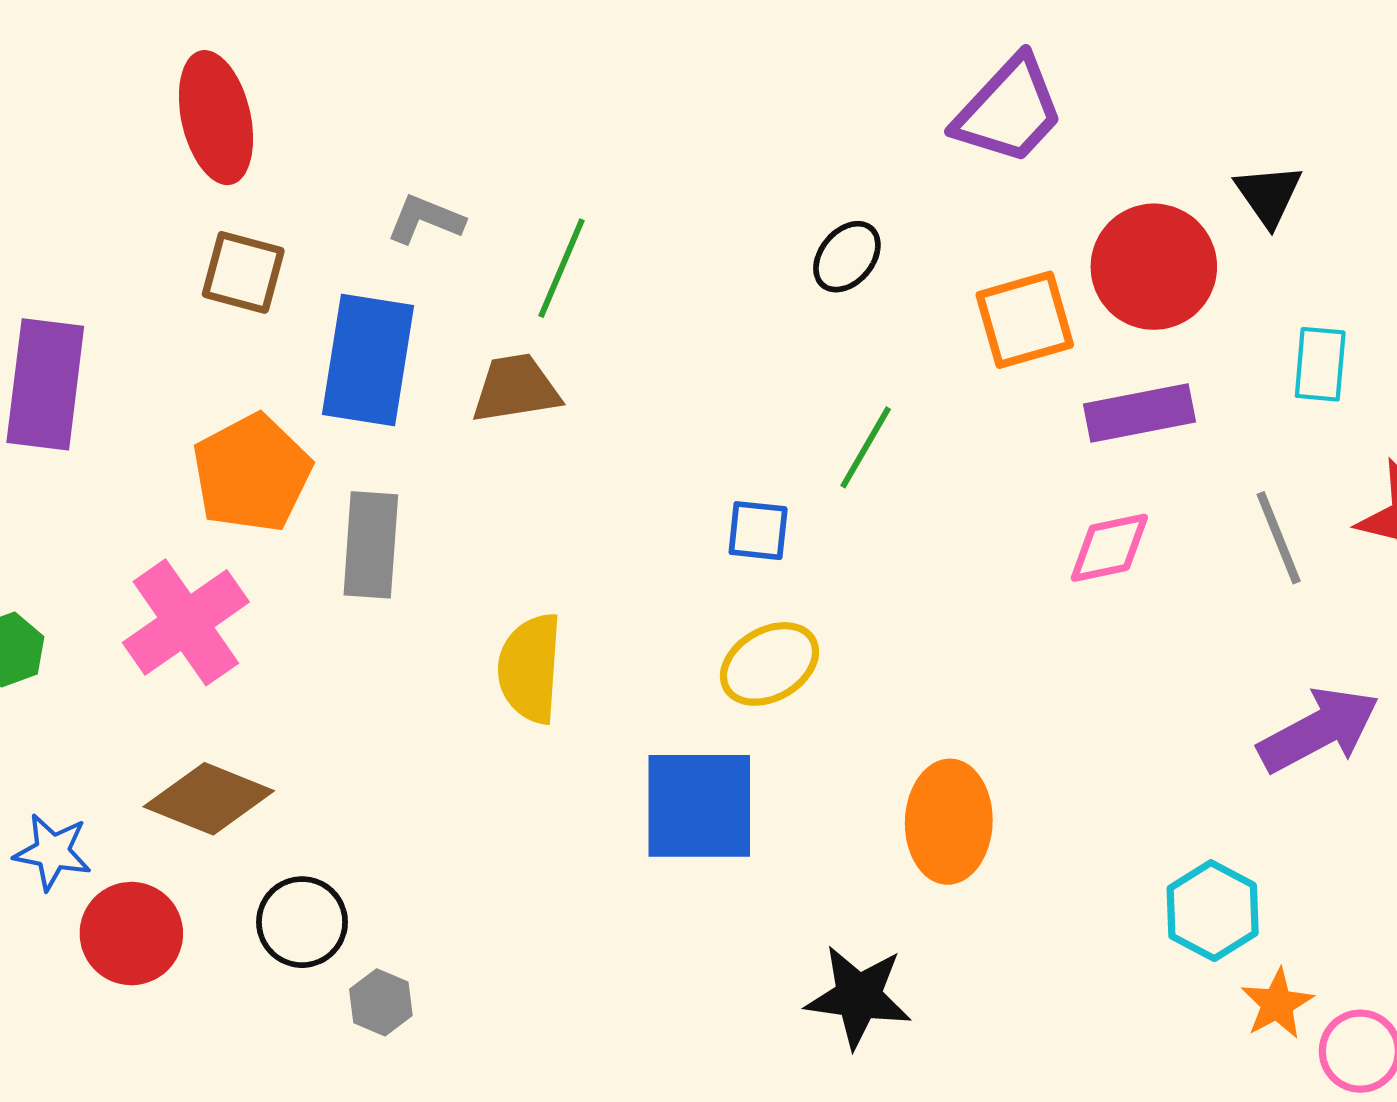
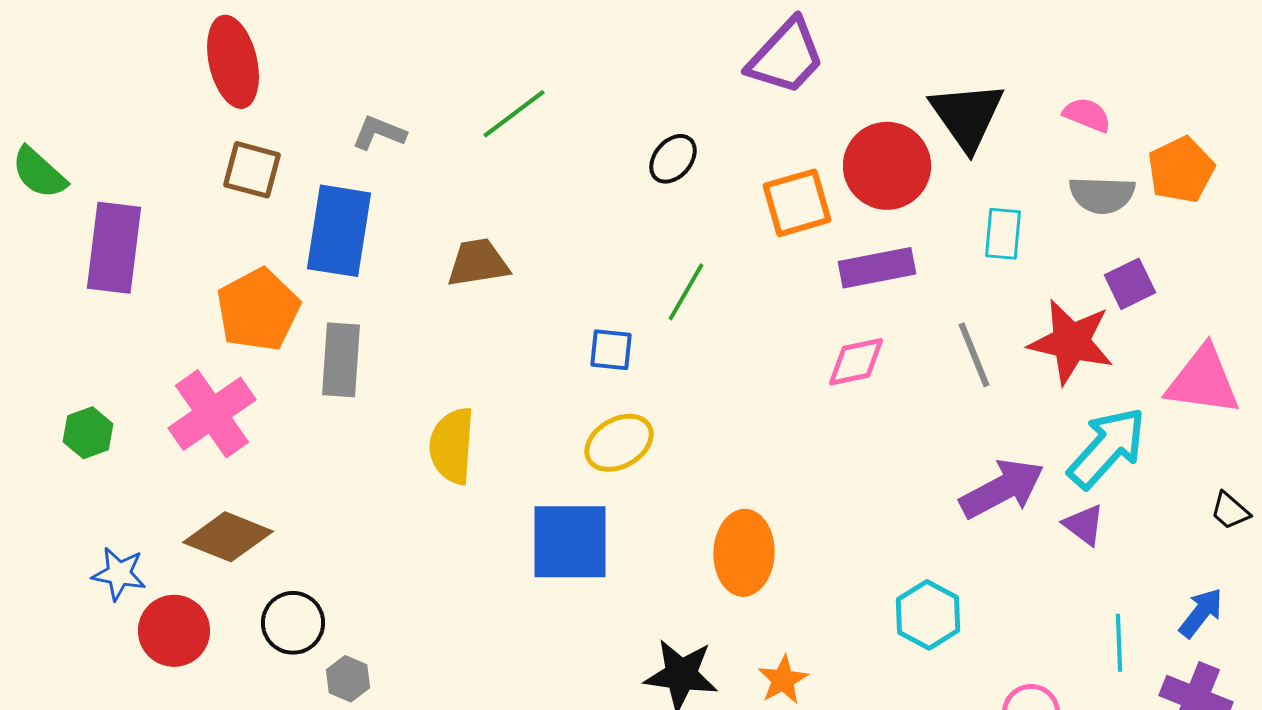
black triangle: (1269, 195) -> (967, 116), size x1.6
green line: (562, 268) -> (514, 114), moved, turned 30
brown trapezoid: (516, 389) -> (478, 263), moved
orange star: (1277, 1004) -> (783, 680), moved

